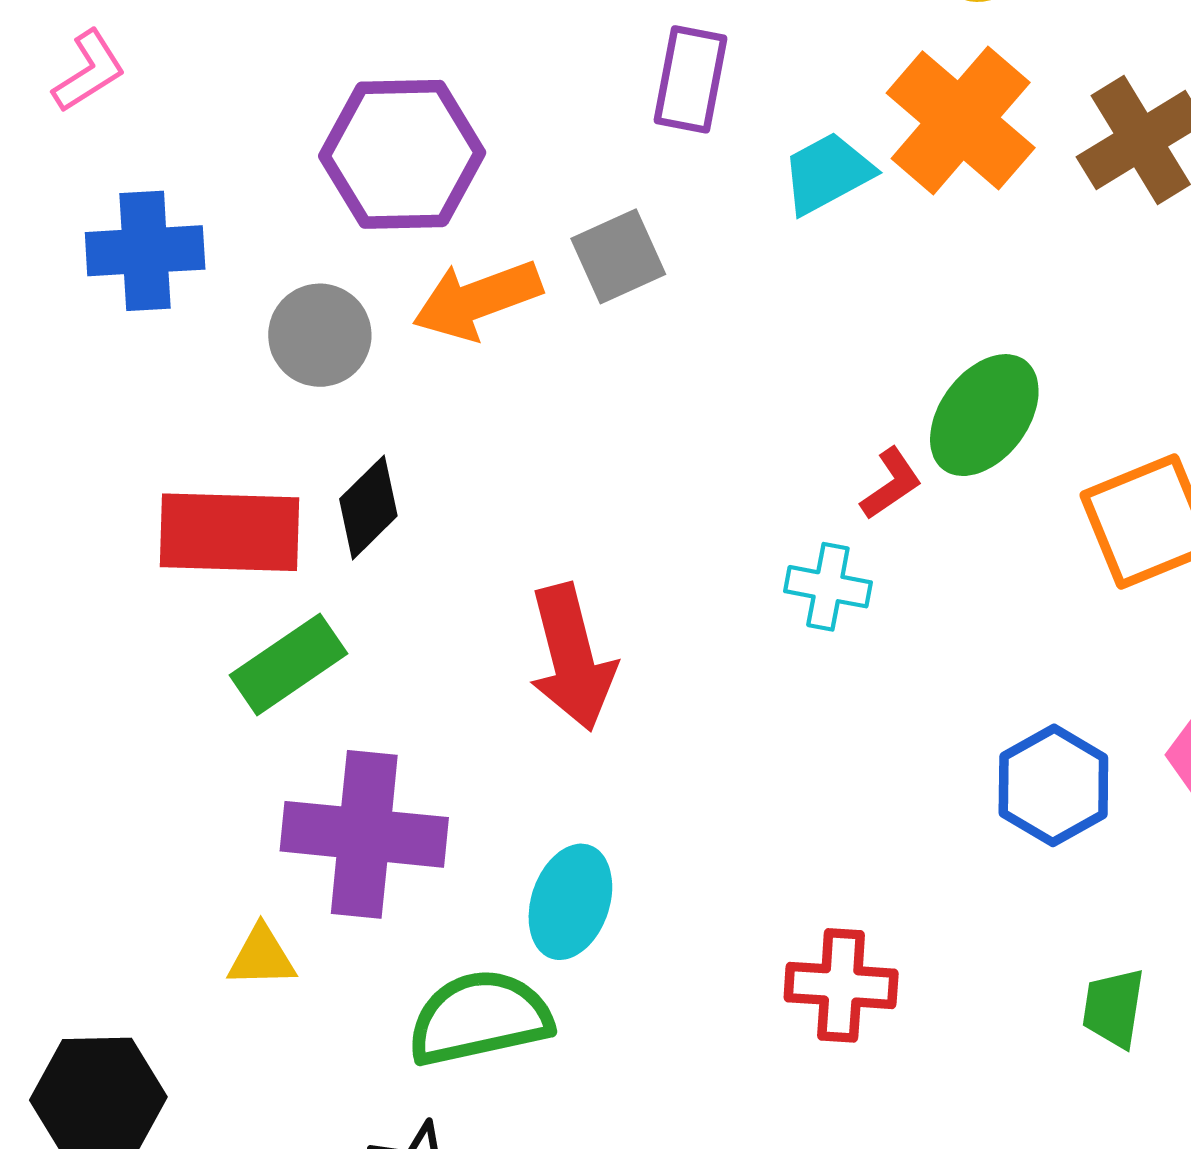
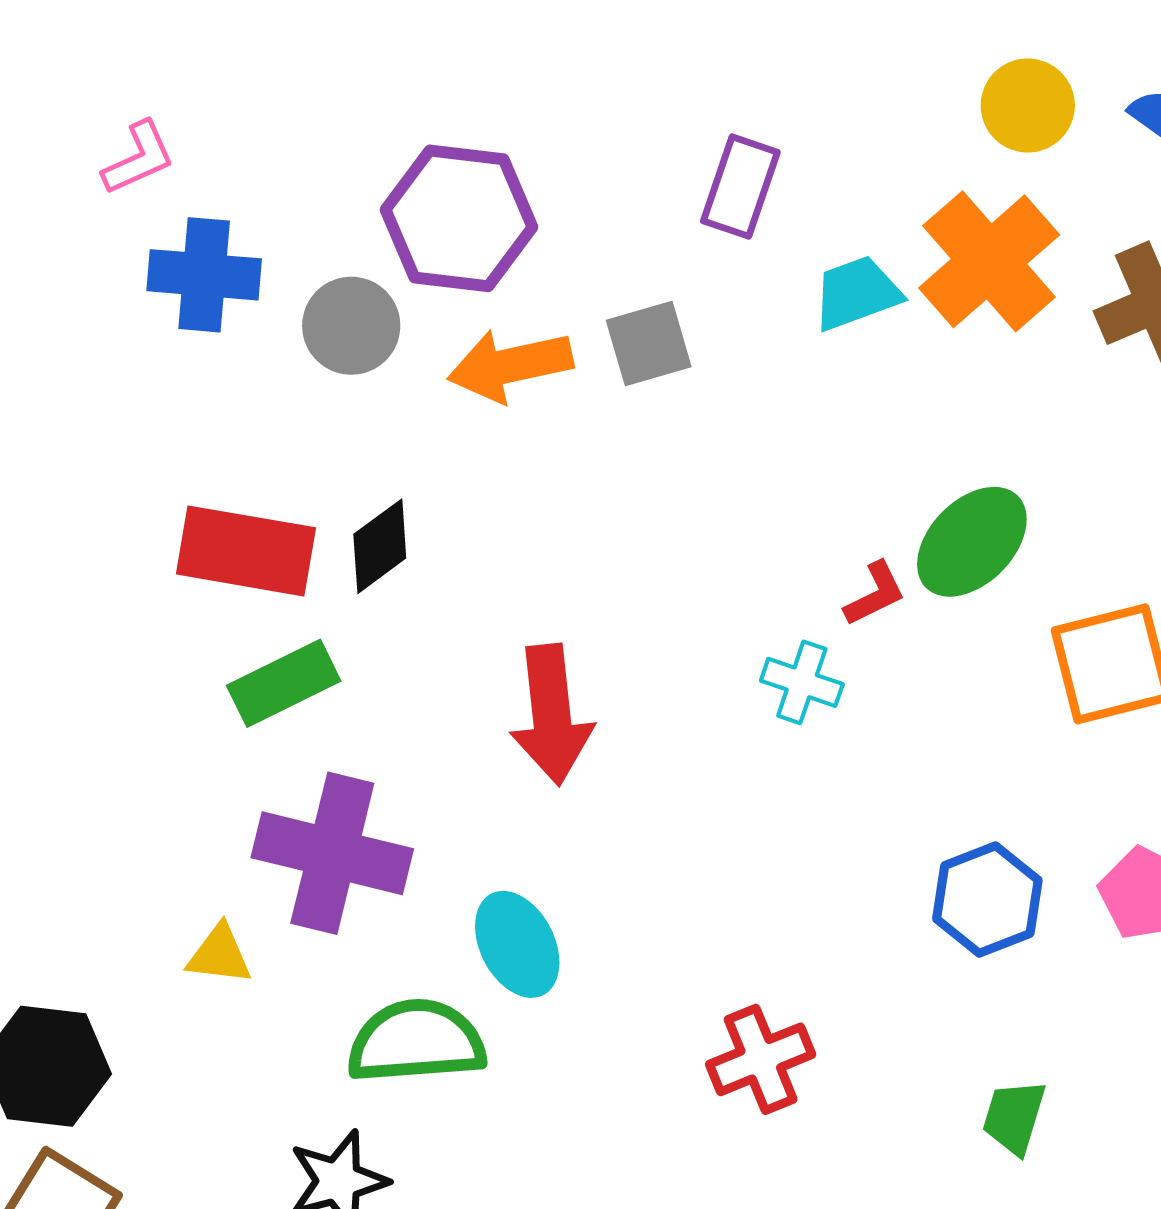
pink L-shape: (89, 71) -> (139, 158), moved
gray circle: (320, 335) -> (351, 326), moved
cyan ellipse: (570, 902) -> (517, 944), turned -54
red cross: (841, 985) -> (761, 1059), turned -34

